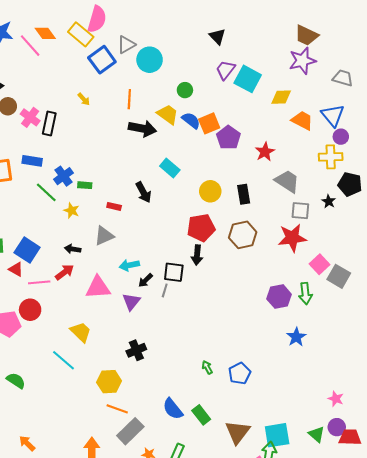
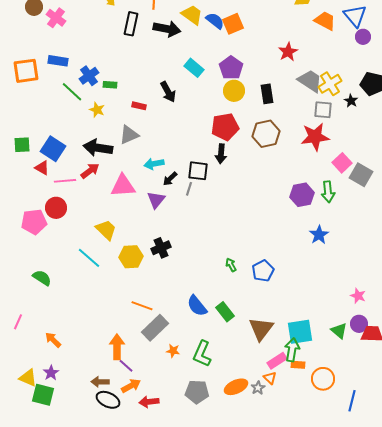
black rectangle: (49, 123) -> (131, 24), moved
purple pentagon: (228, 138) -> (231, 68), moved
yellow cross: (331, 157) -> (330, 84), moved, turned -30
black arrow: (73, 249) -> (98, 148), size x1.8
yellow hexagon: (109, 382) -> (131, 257), moved

